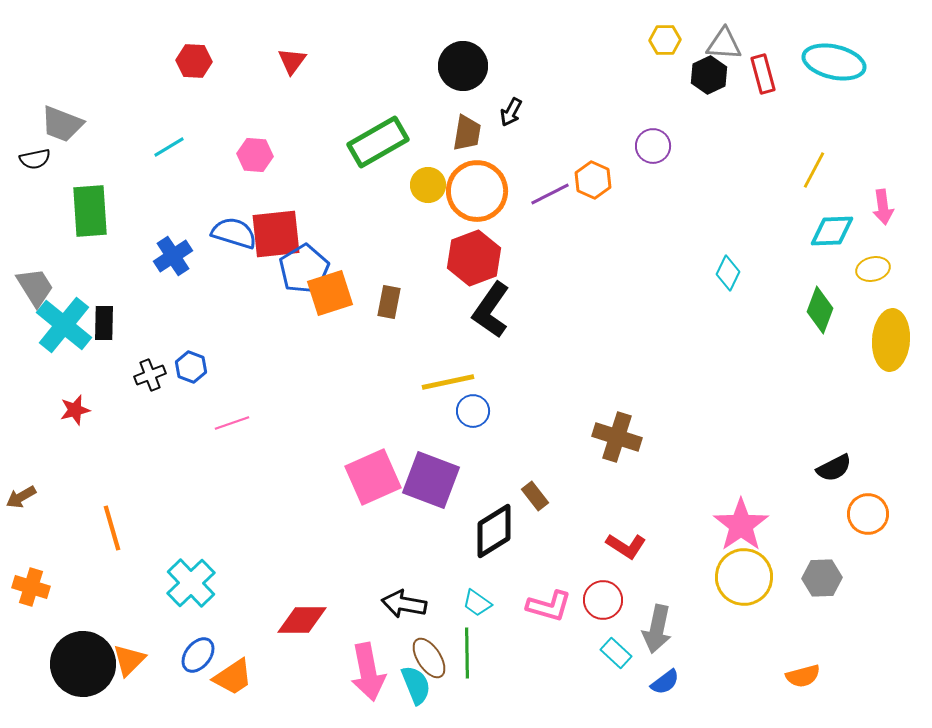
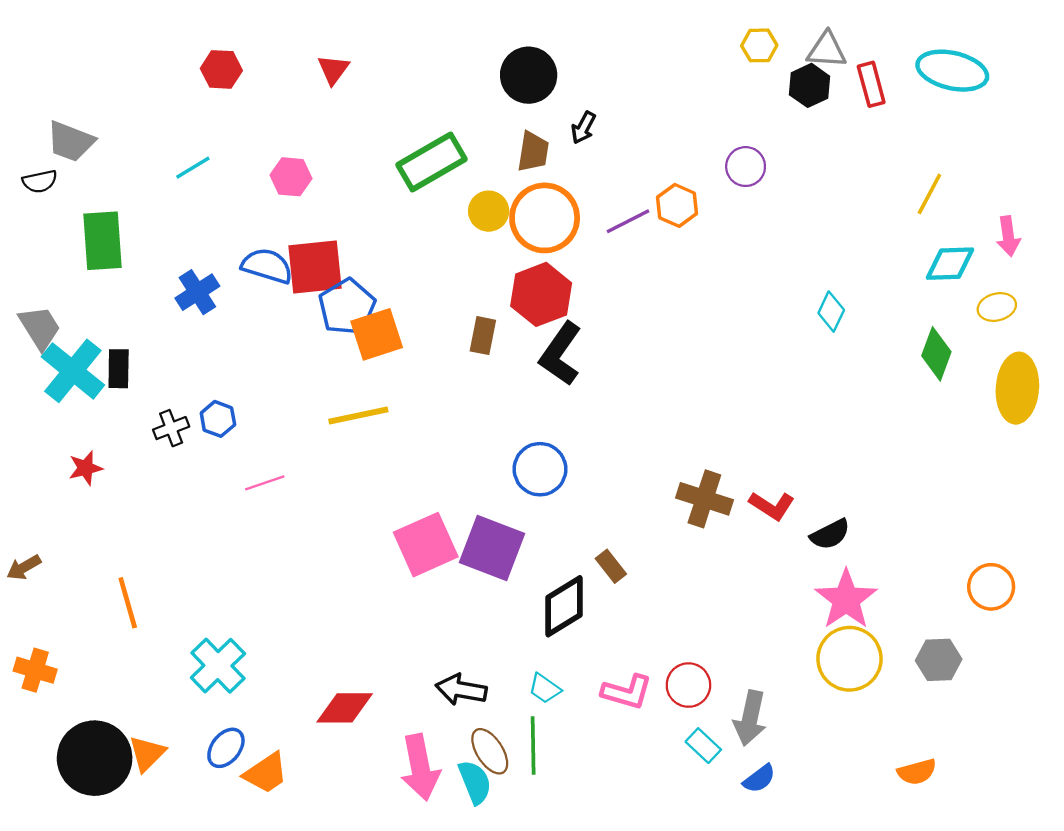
brown rectangle: (389, 302) -> (483, 336), moved
yellow line: (448, 382) -> (358, 416), moved
blue circle: (473, 411) -> (540, 469), size x1.4
black semicircle: (834, 468) -> (830, 534), moved
red L-shape: (626, 546) -> (772, 506), moved

